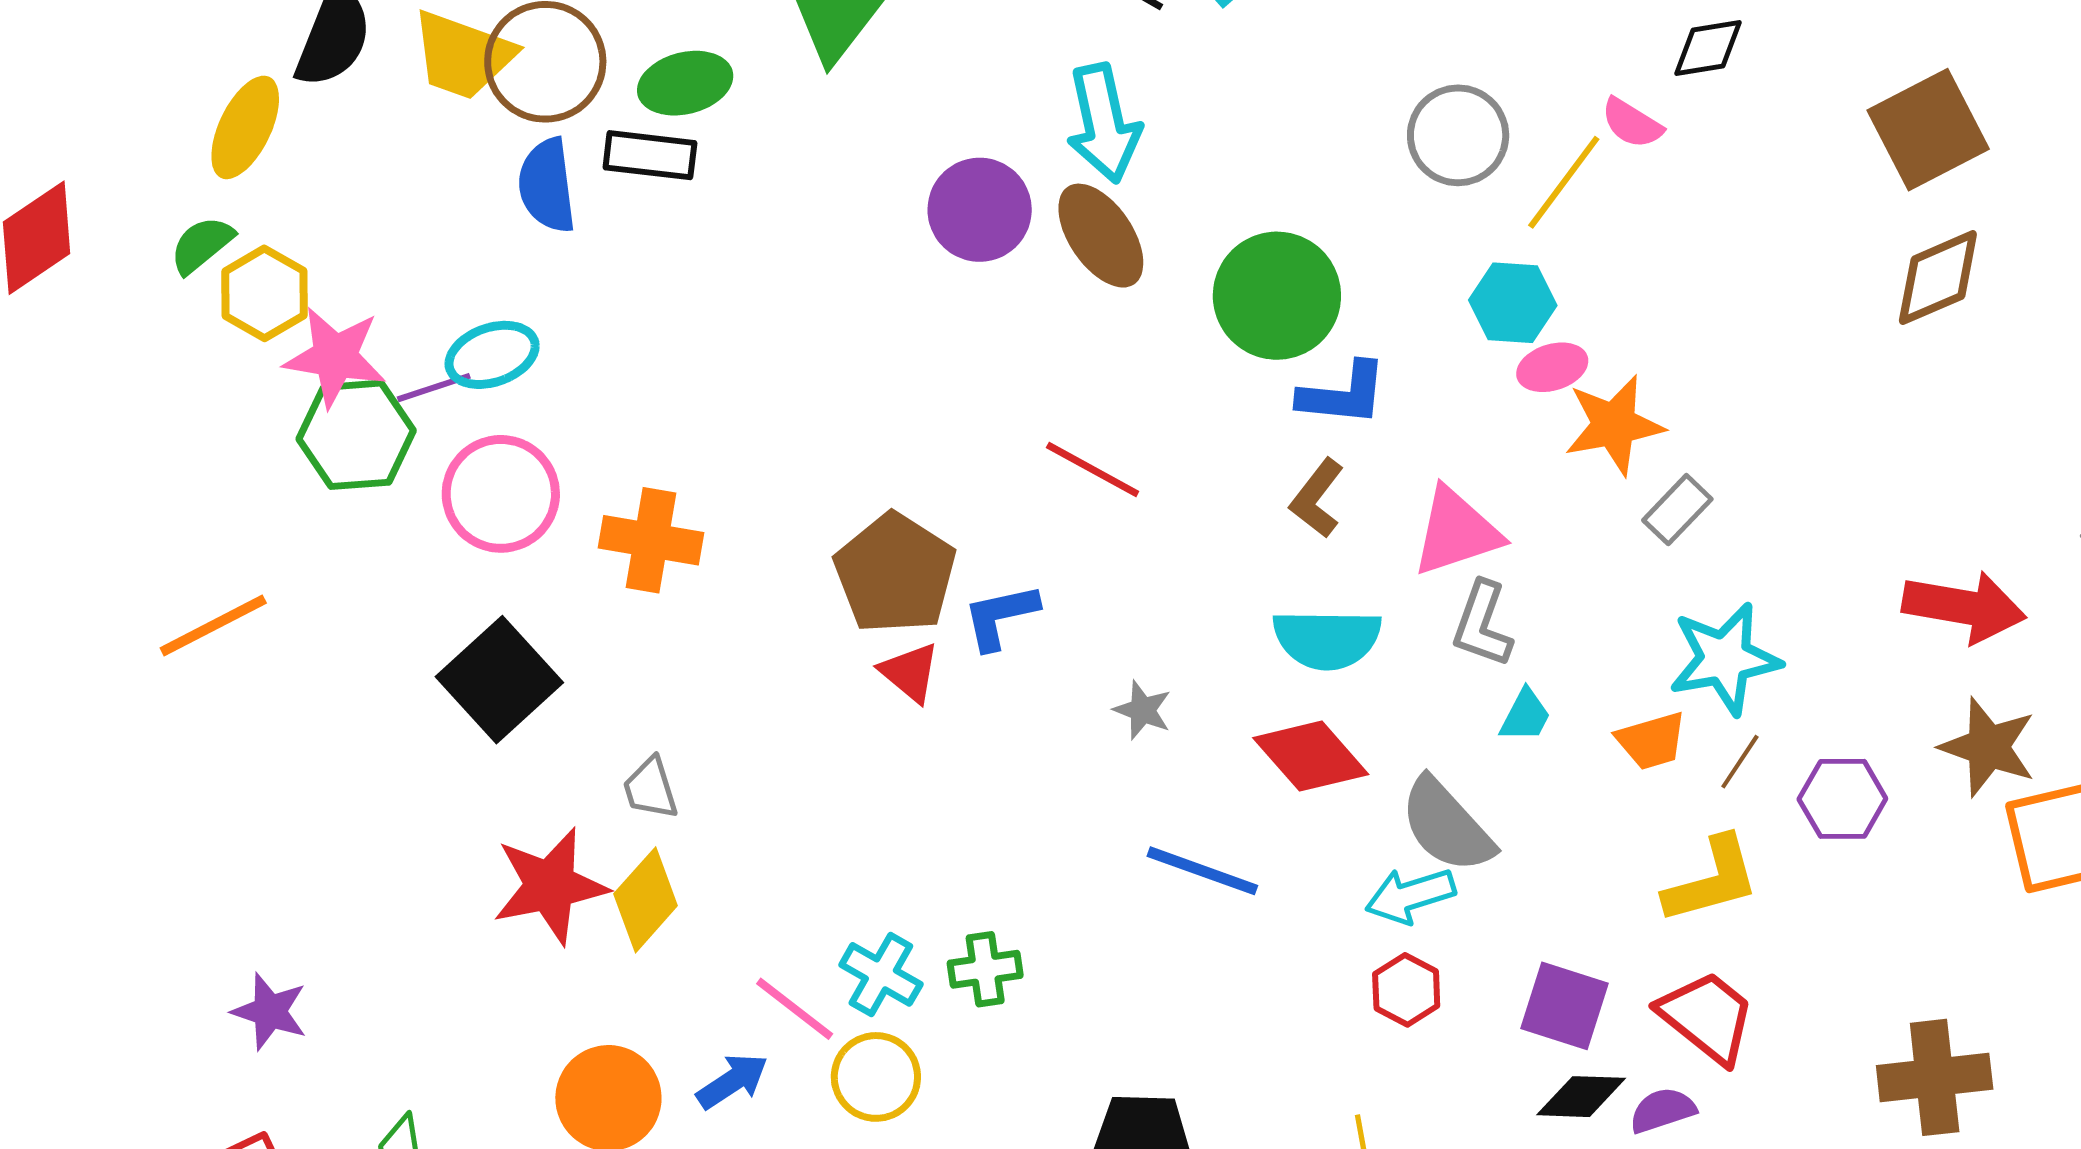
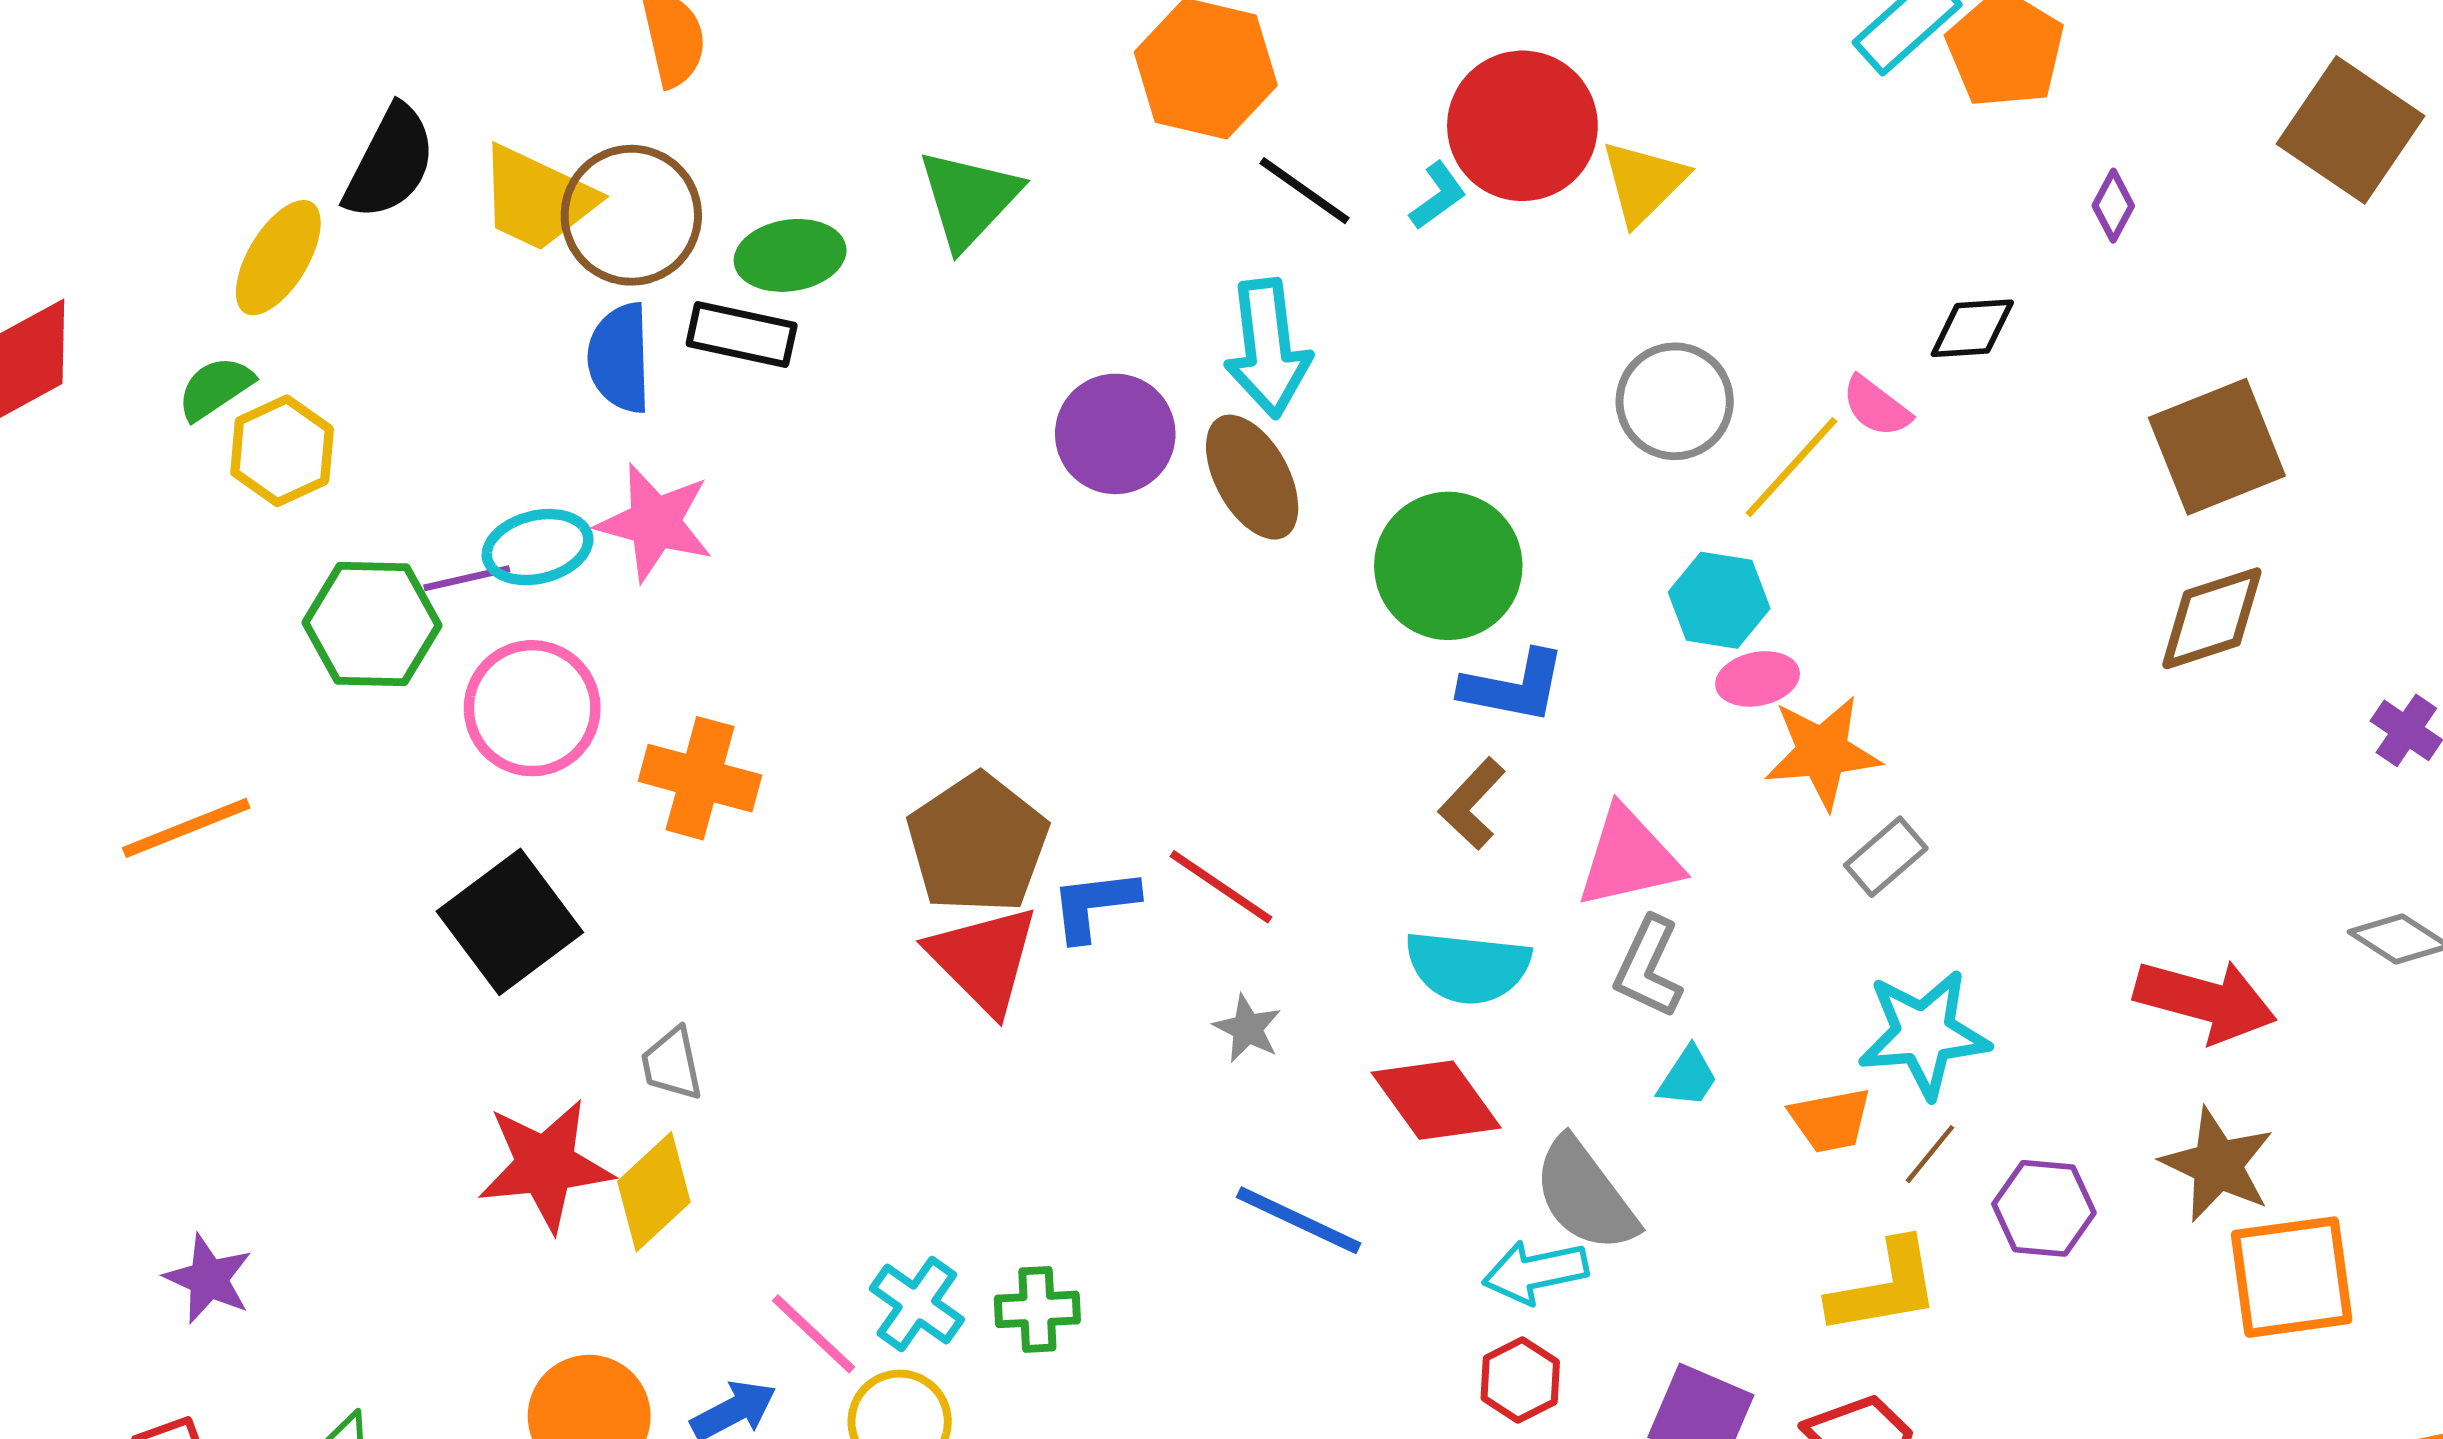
pink star: (335, 357) -> (655, 523), moved
red line: (1093, 470) -> (1221, 887), moved
red triangle: (910, 672) -> (984, 959), size x1.6

